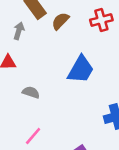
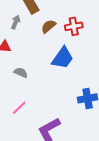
red cross: (101, 20) -> (74, 26), moved
brown semicircle: (60, 21) -> (48, 26), moved

